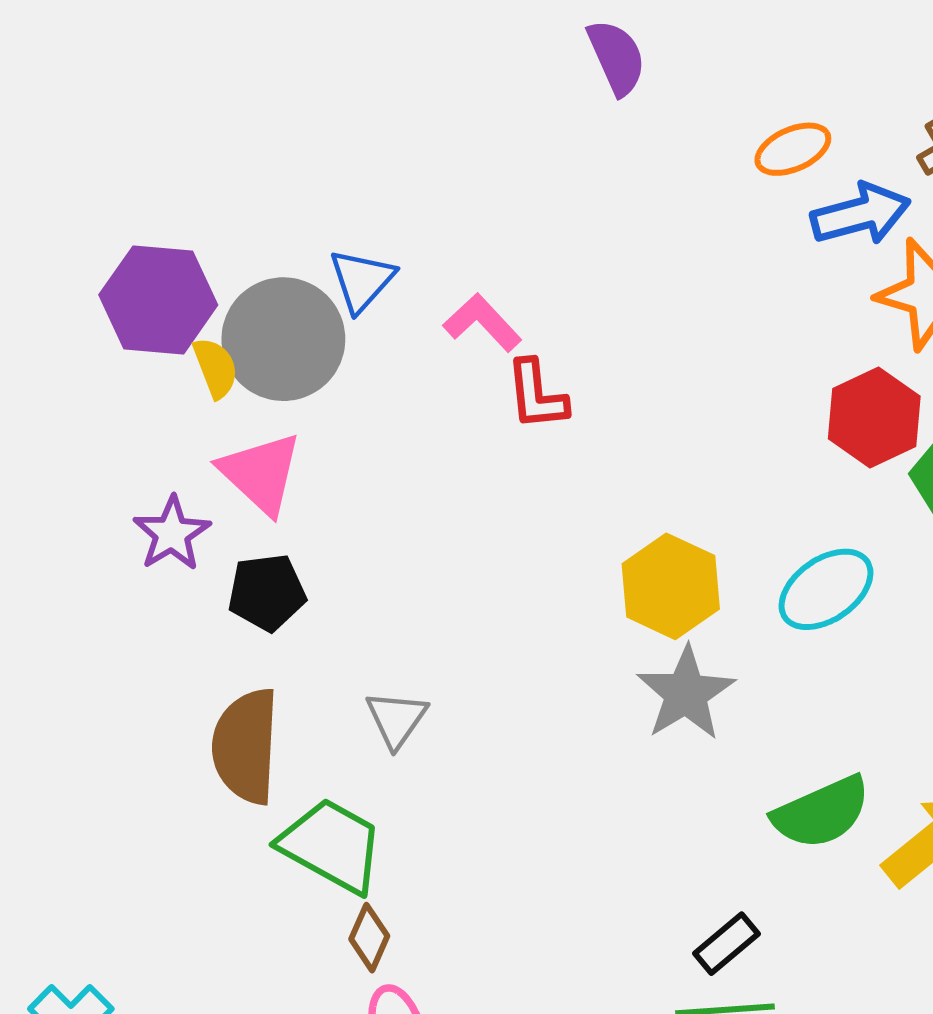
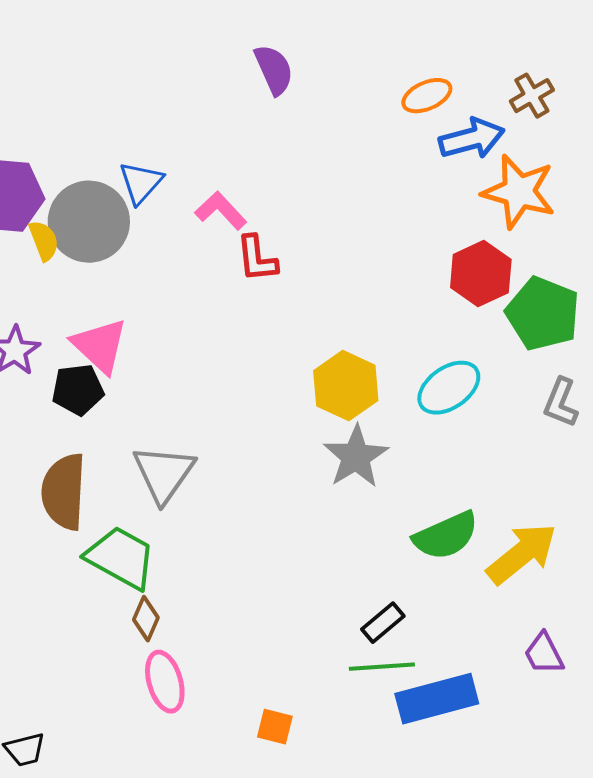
purple semicircle: (616, 57) -> (274, 70), moved
pink triangle: (261, 473) -> (100, 346), moved
gray triangle: (396, 719) -> (164, 474), size x1.5

